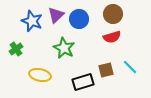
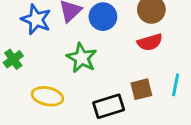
cyan line: (130, 67) -> (176, 85), turned 56

